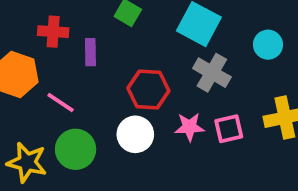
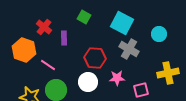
red cross: (53, 32) -> (44, 27), turned 35
pink square: (229, 129) -> (141, 90), moved

